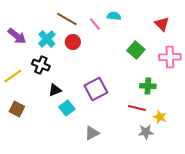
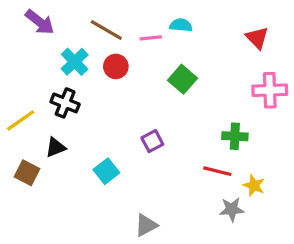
pink line: (95, 24) -> (151, 38), turned -56
purple arrow: (17, 36) -> (40, 22), moved
green square: (136, 50) -> (183, 79), moved
purple square: (96, 89) -> (152, 141), size x0.6
black triangle: (55, 90) -> (56, 147), moved
gray triangle: (92, 133) -> (146, 225), moved

